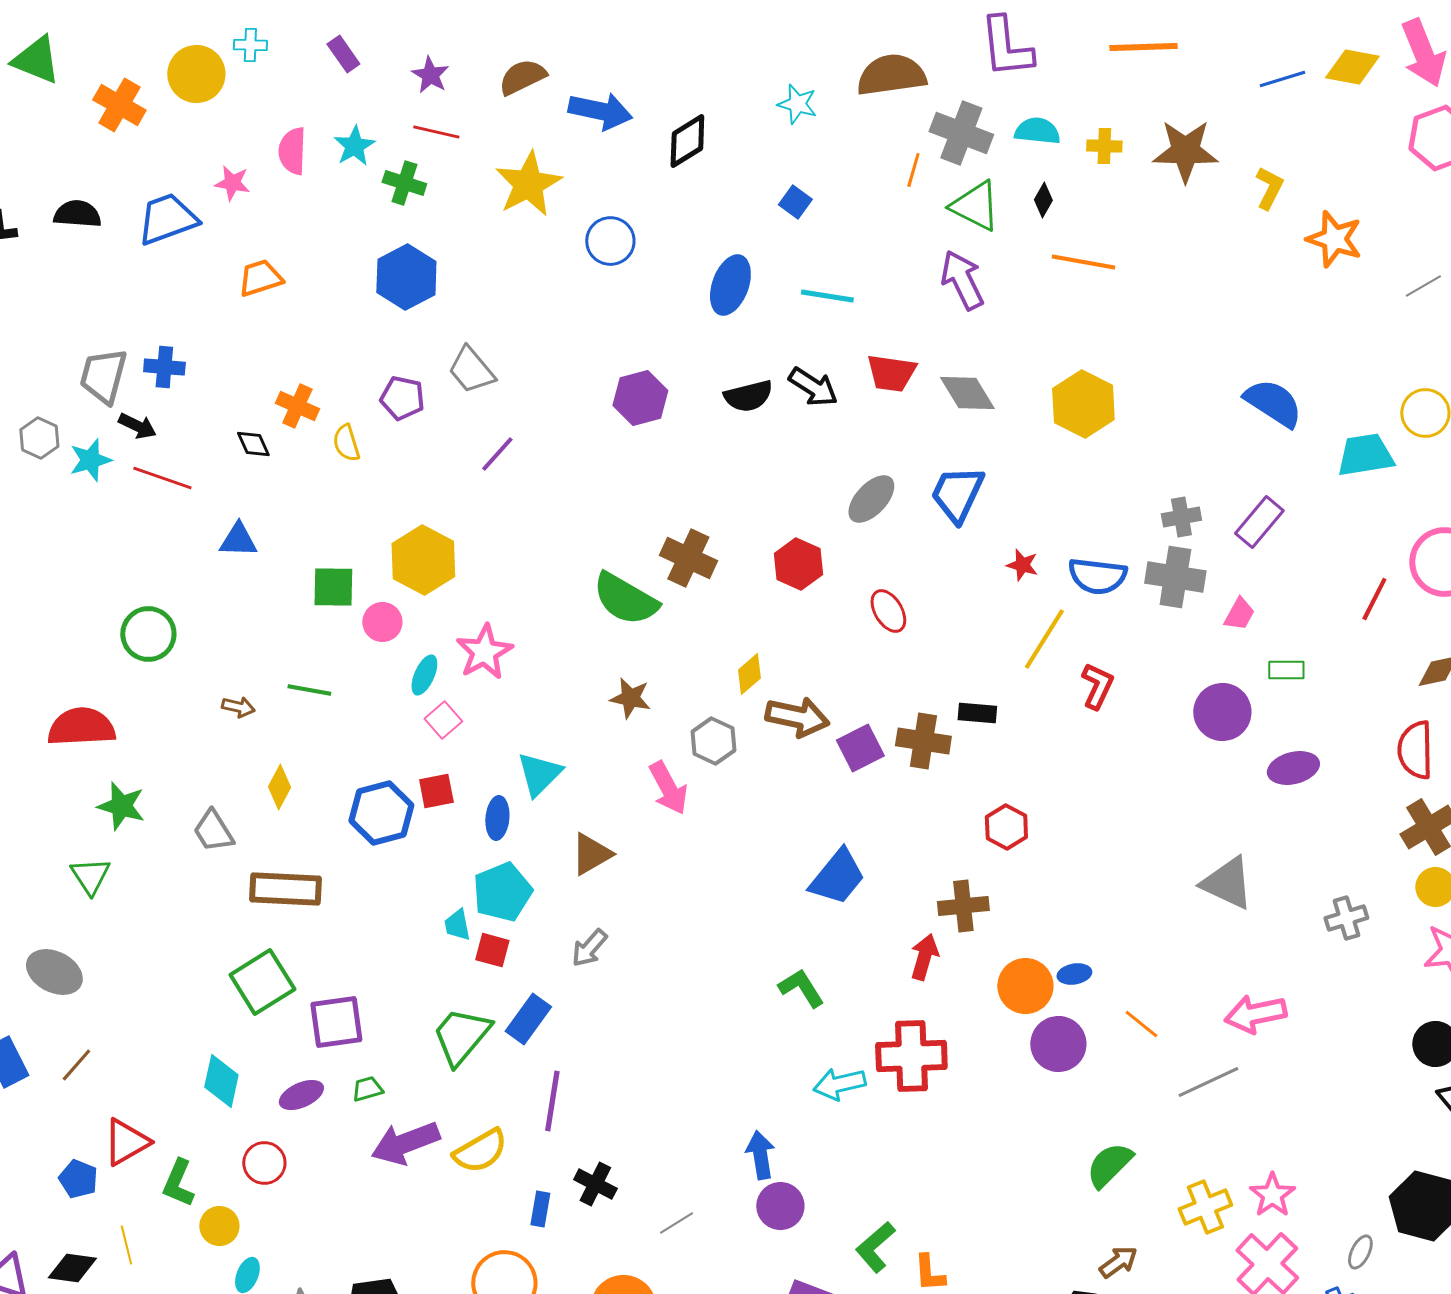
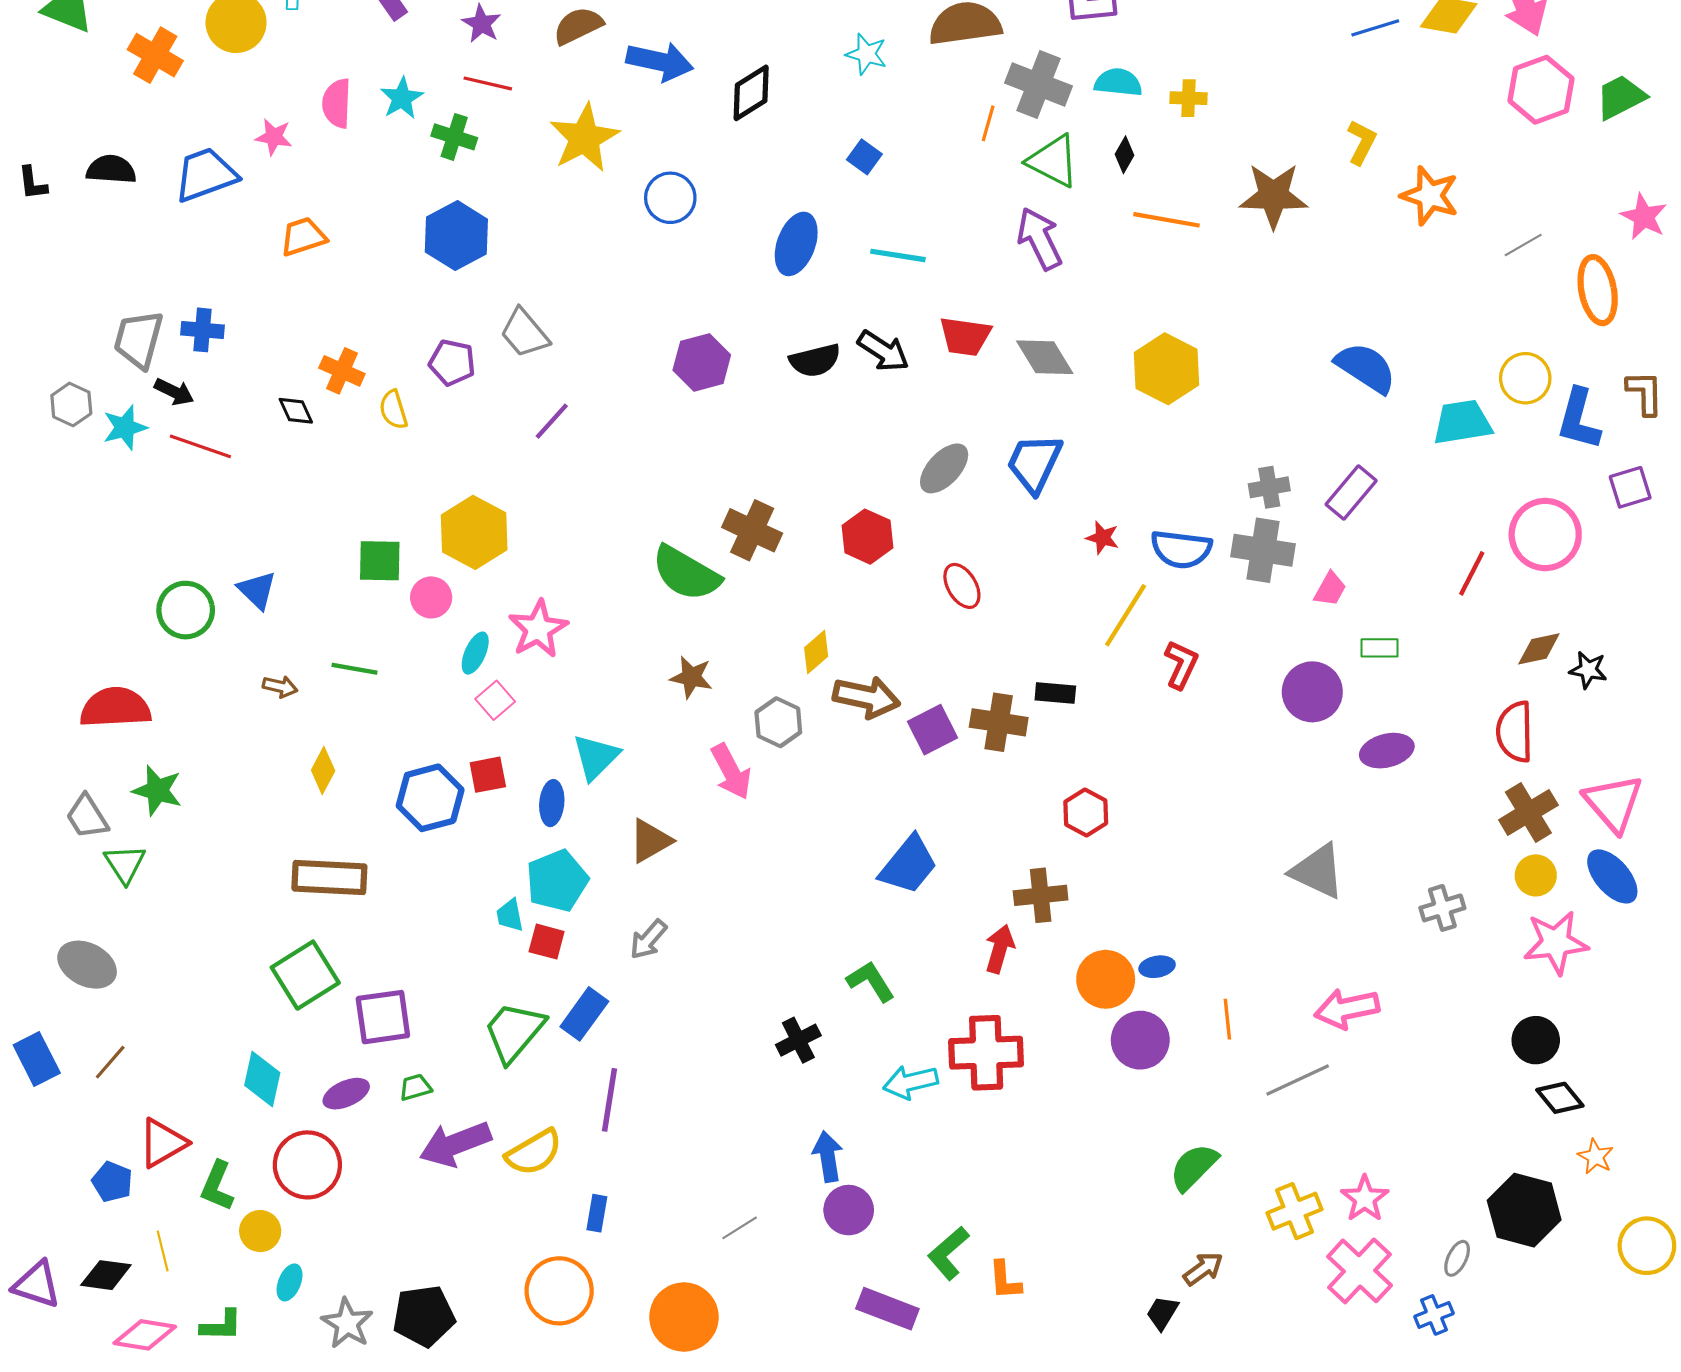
brown star: (1185, 151) -> (1273, 196), moved
blue triangle: (238, 540) -> (257, 590), moved, turned 42
gray trapezoid: (213, 831) -> (87, 817), moved
orange line: (1141, 1024) -> (1227, 1019), turned 45
red circle: (264, 1163) -> (307, 1165), size x1.5
black cross: (595, 1184) -> (798, 1040), moved, turned 36

